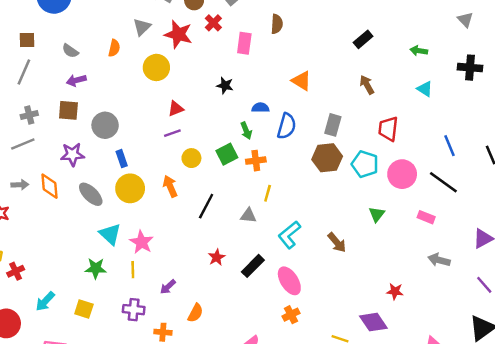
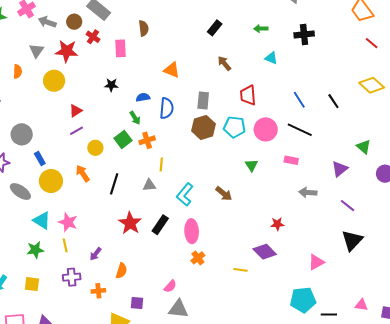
red star: (217, 257) -> (130, 223), size x1.6
pink ellipse: (289, 281) -> (192, 231), turned 40

